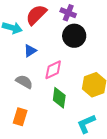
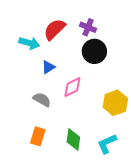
green diamond: (59, 98) -> (73, 139), moved

